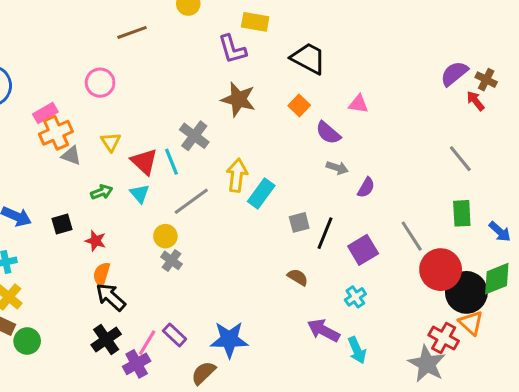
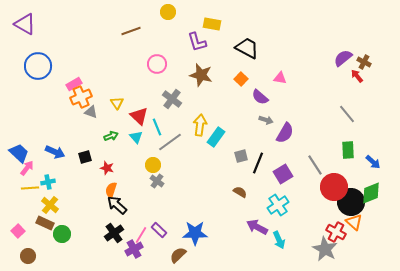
pink circle: (100, 83) -> (157, 64), moved
cyan line: (172, 162) -> (157, 127), moved
purple semicircle: (366, 188) -> (285, 133), size x1.5
cyan cross: (355, 297) -> (278, 205), size x1.5

